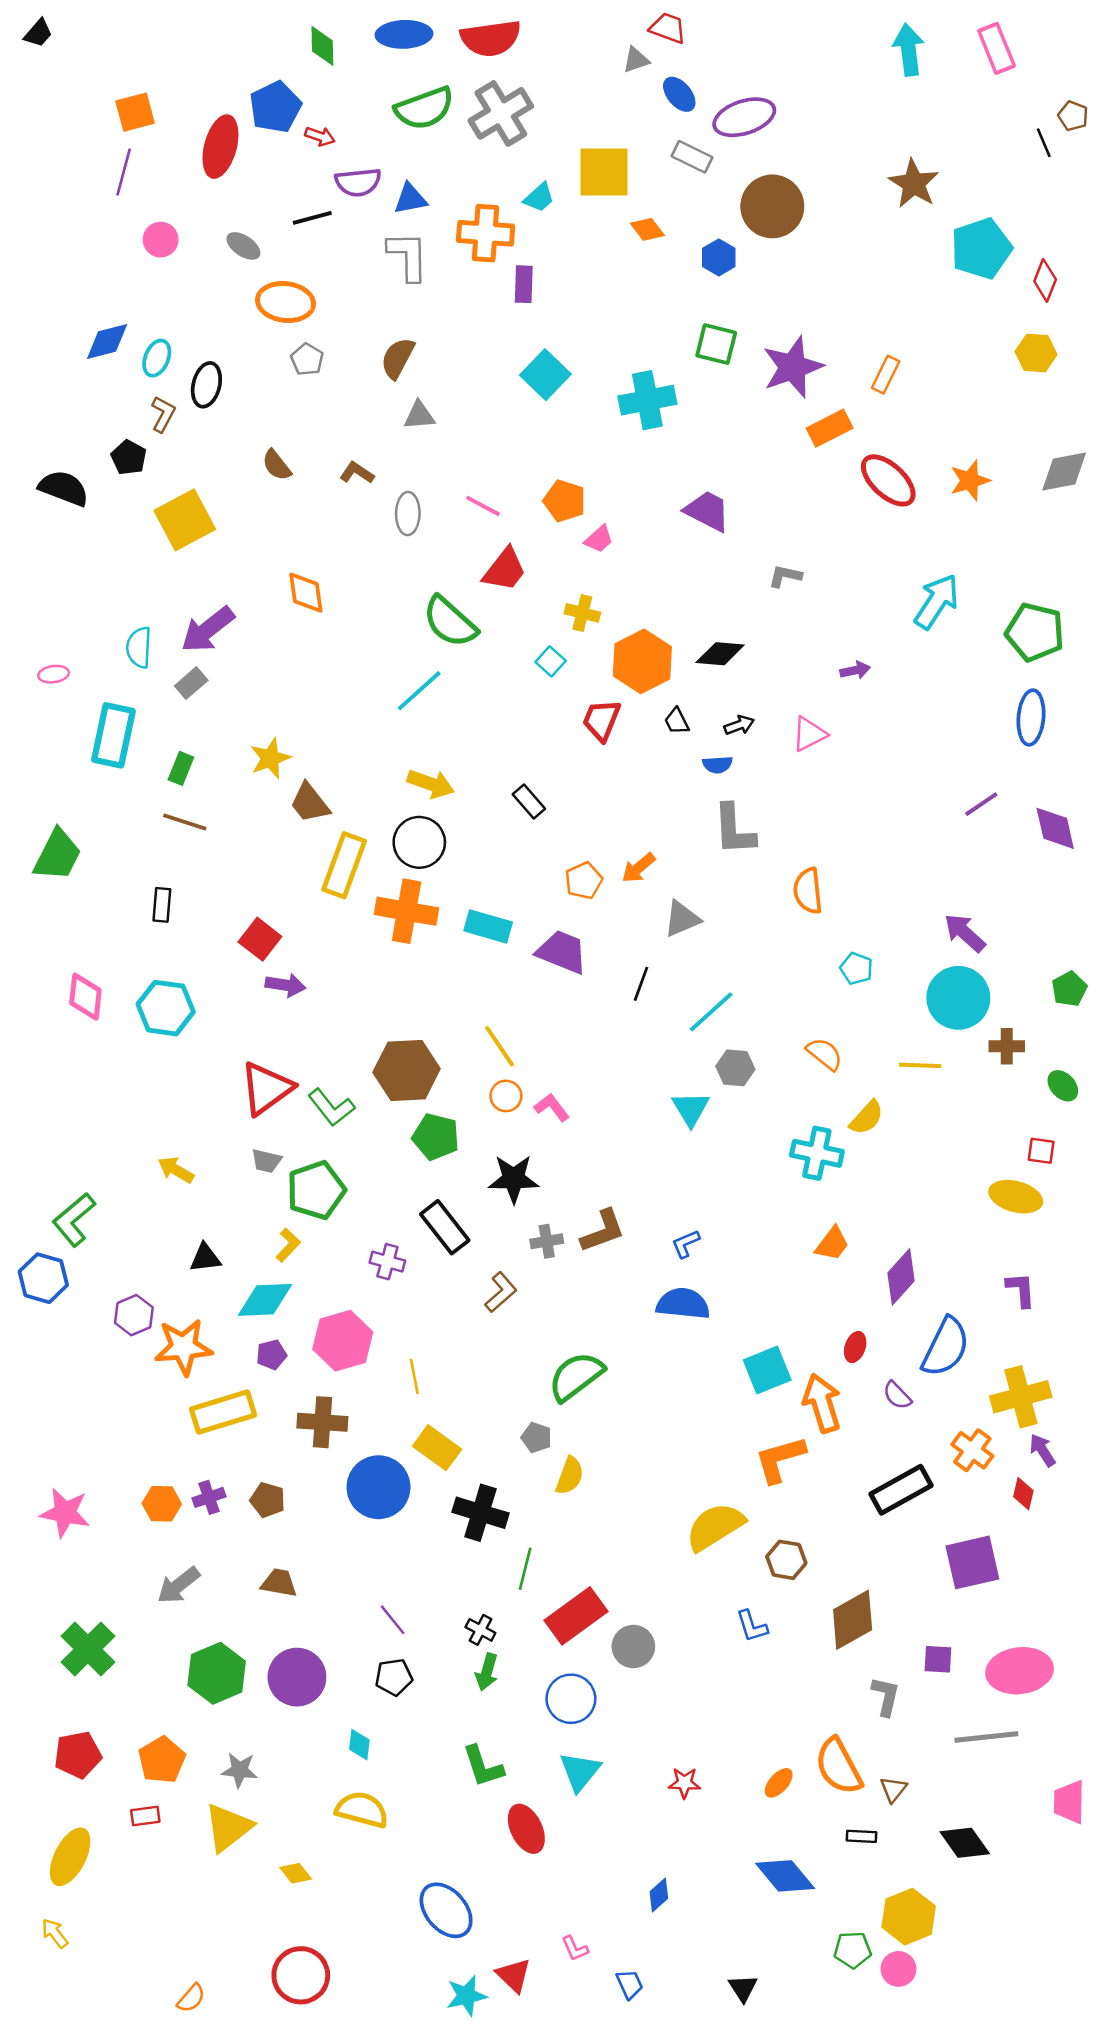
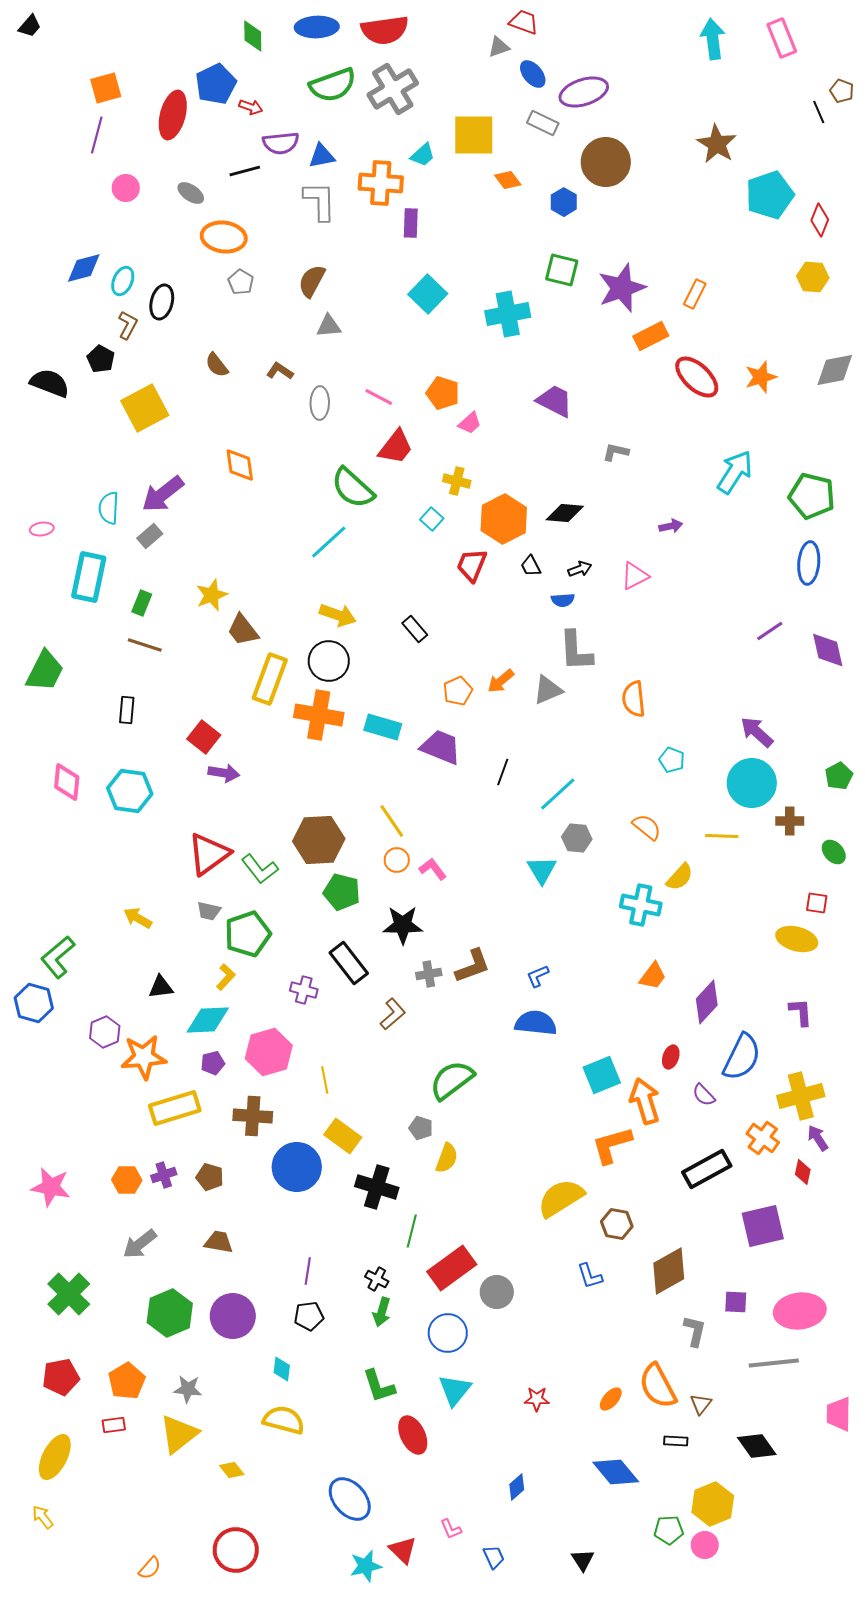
gray triangle: (682, 919) -> (548, 690), moved
purple line: (393, 1620) -> (308, 1271), turned 48

